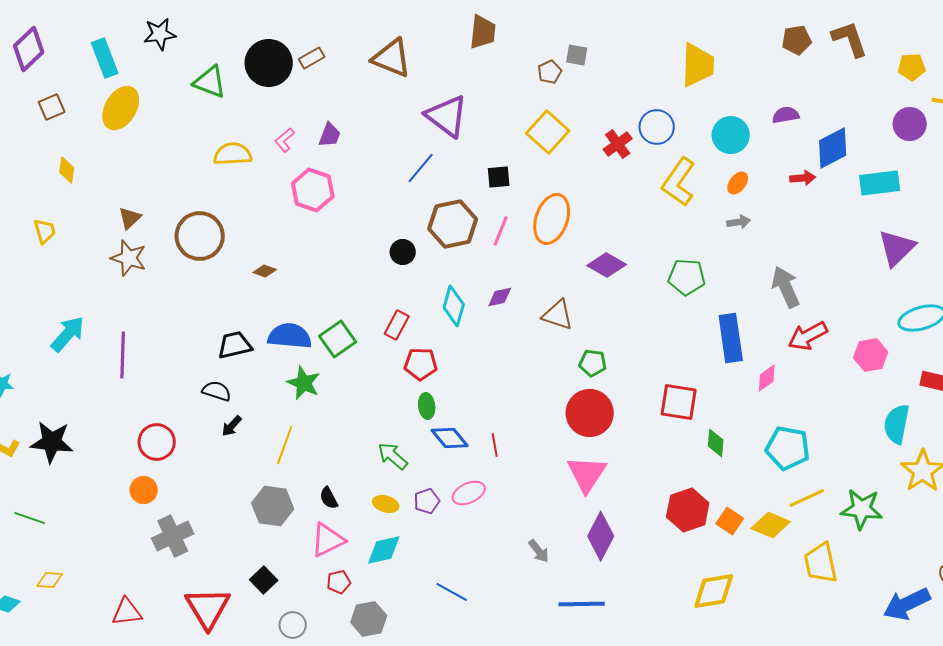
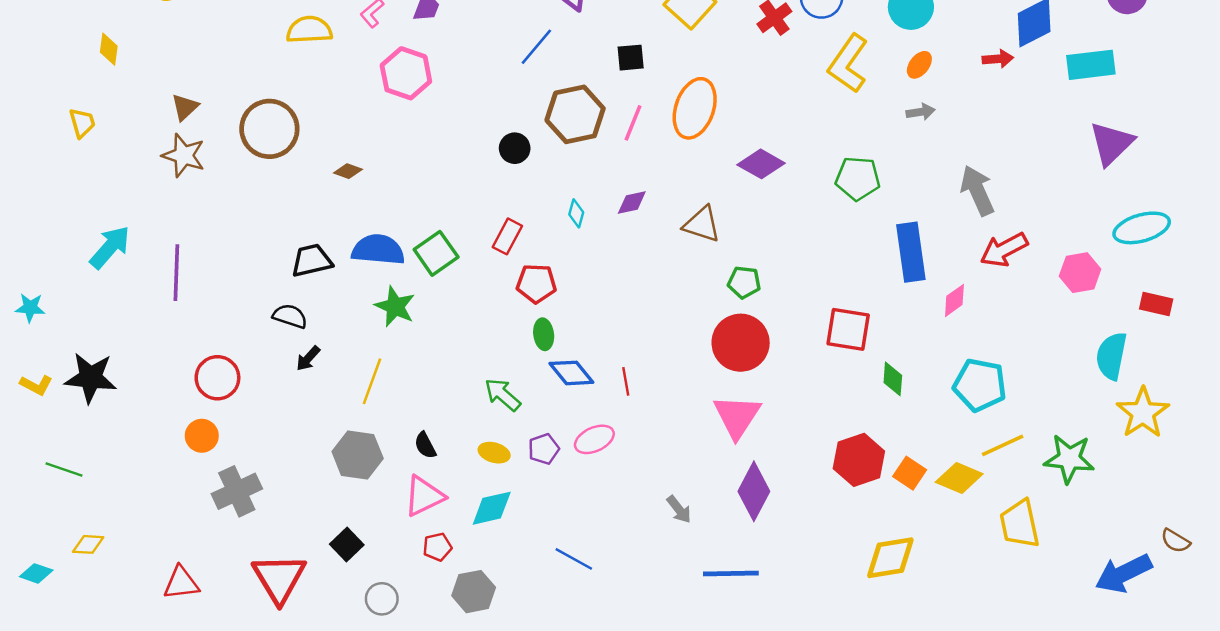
cyan diamond: (454, 306) -> (576, 213), size x0.6

